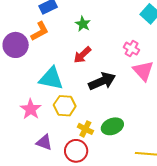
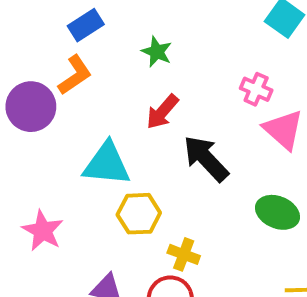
black arrow: (102, 81) -> (206, 158), turned -104
pink star: (31, 109) -> (43, 231), moved
green ellipse: (112, 126) -> (278, 212), moved, turned 50

